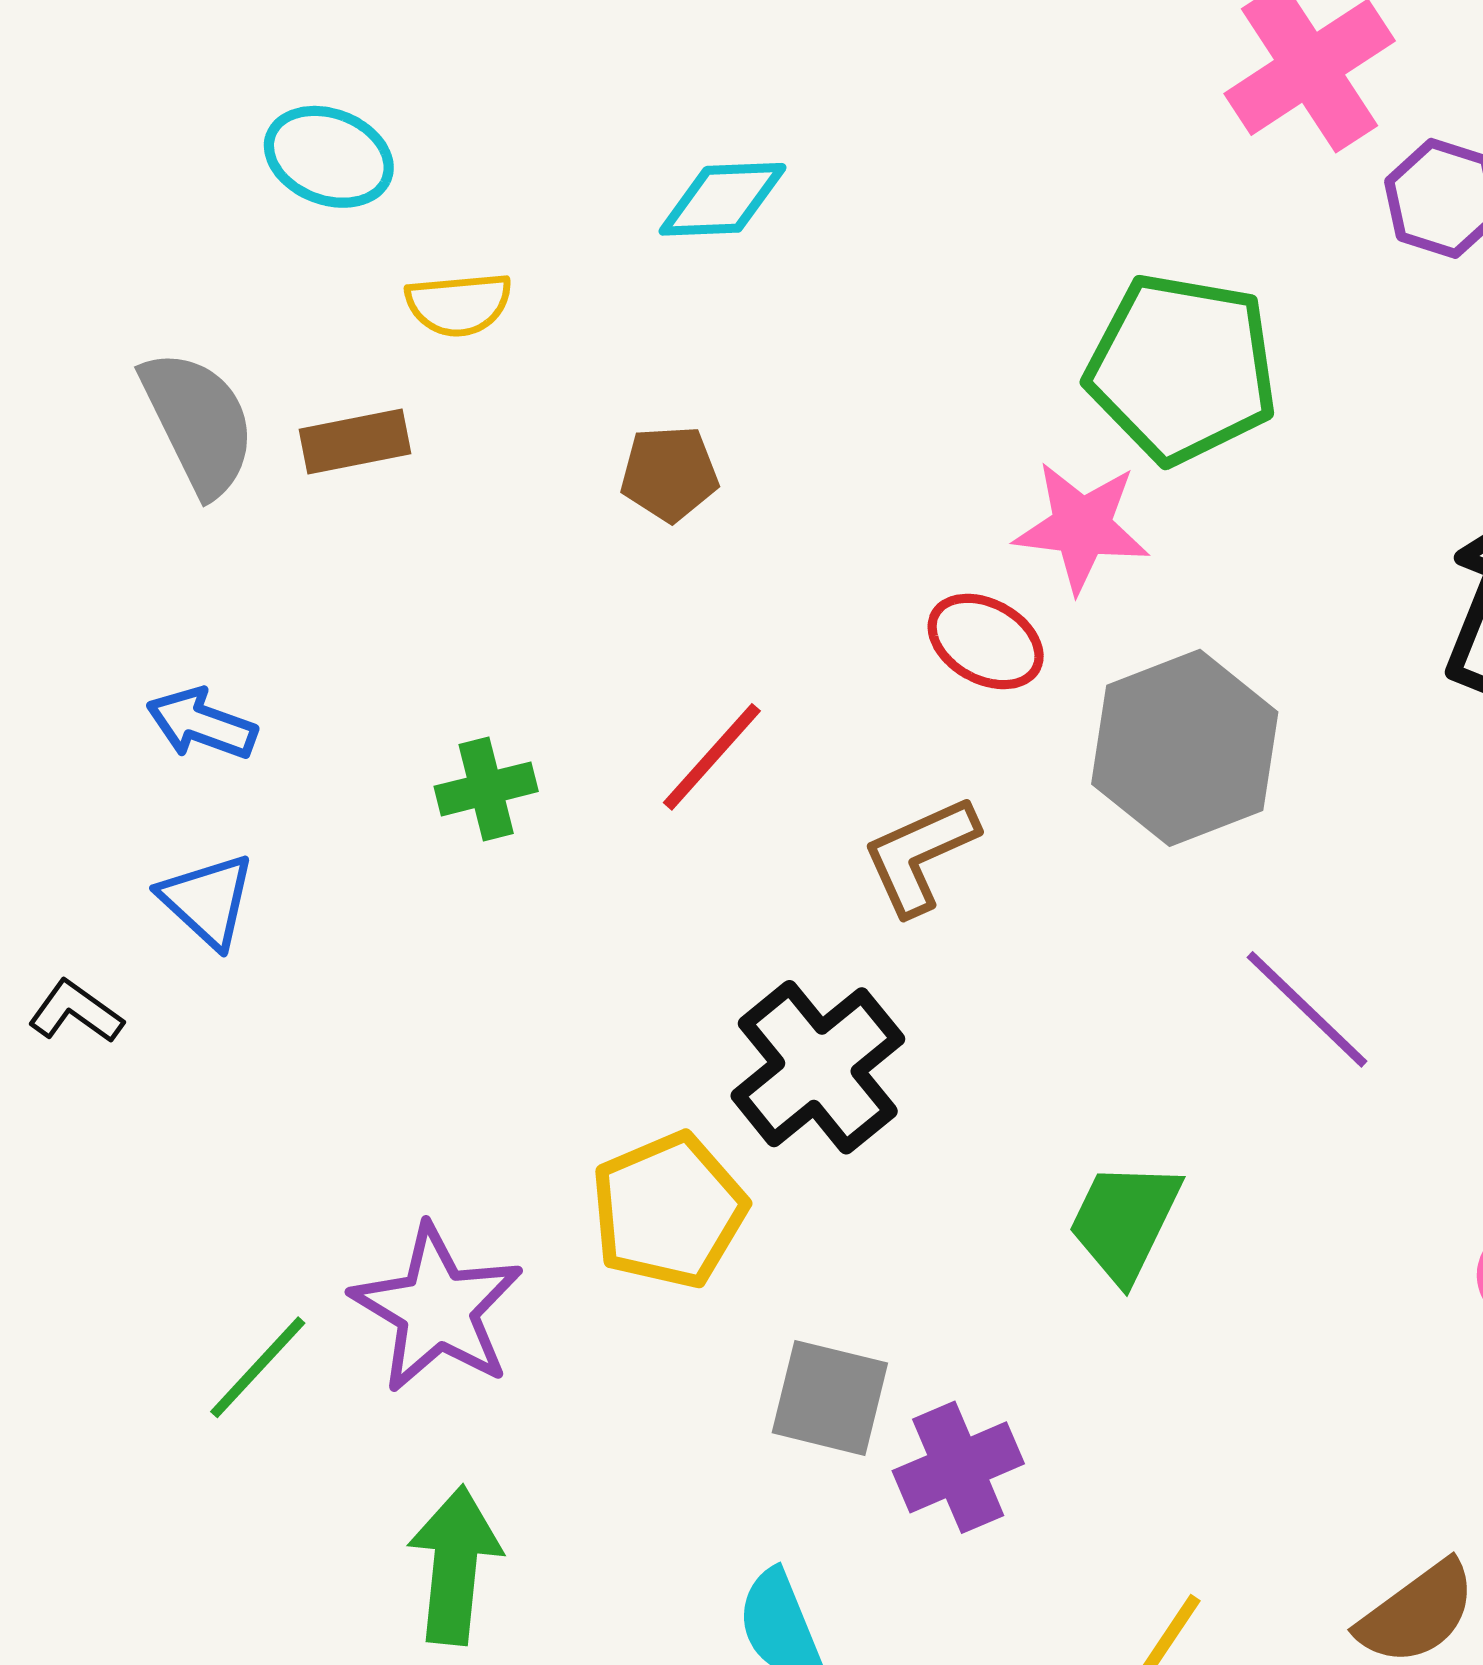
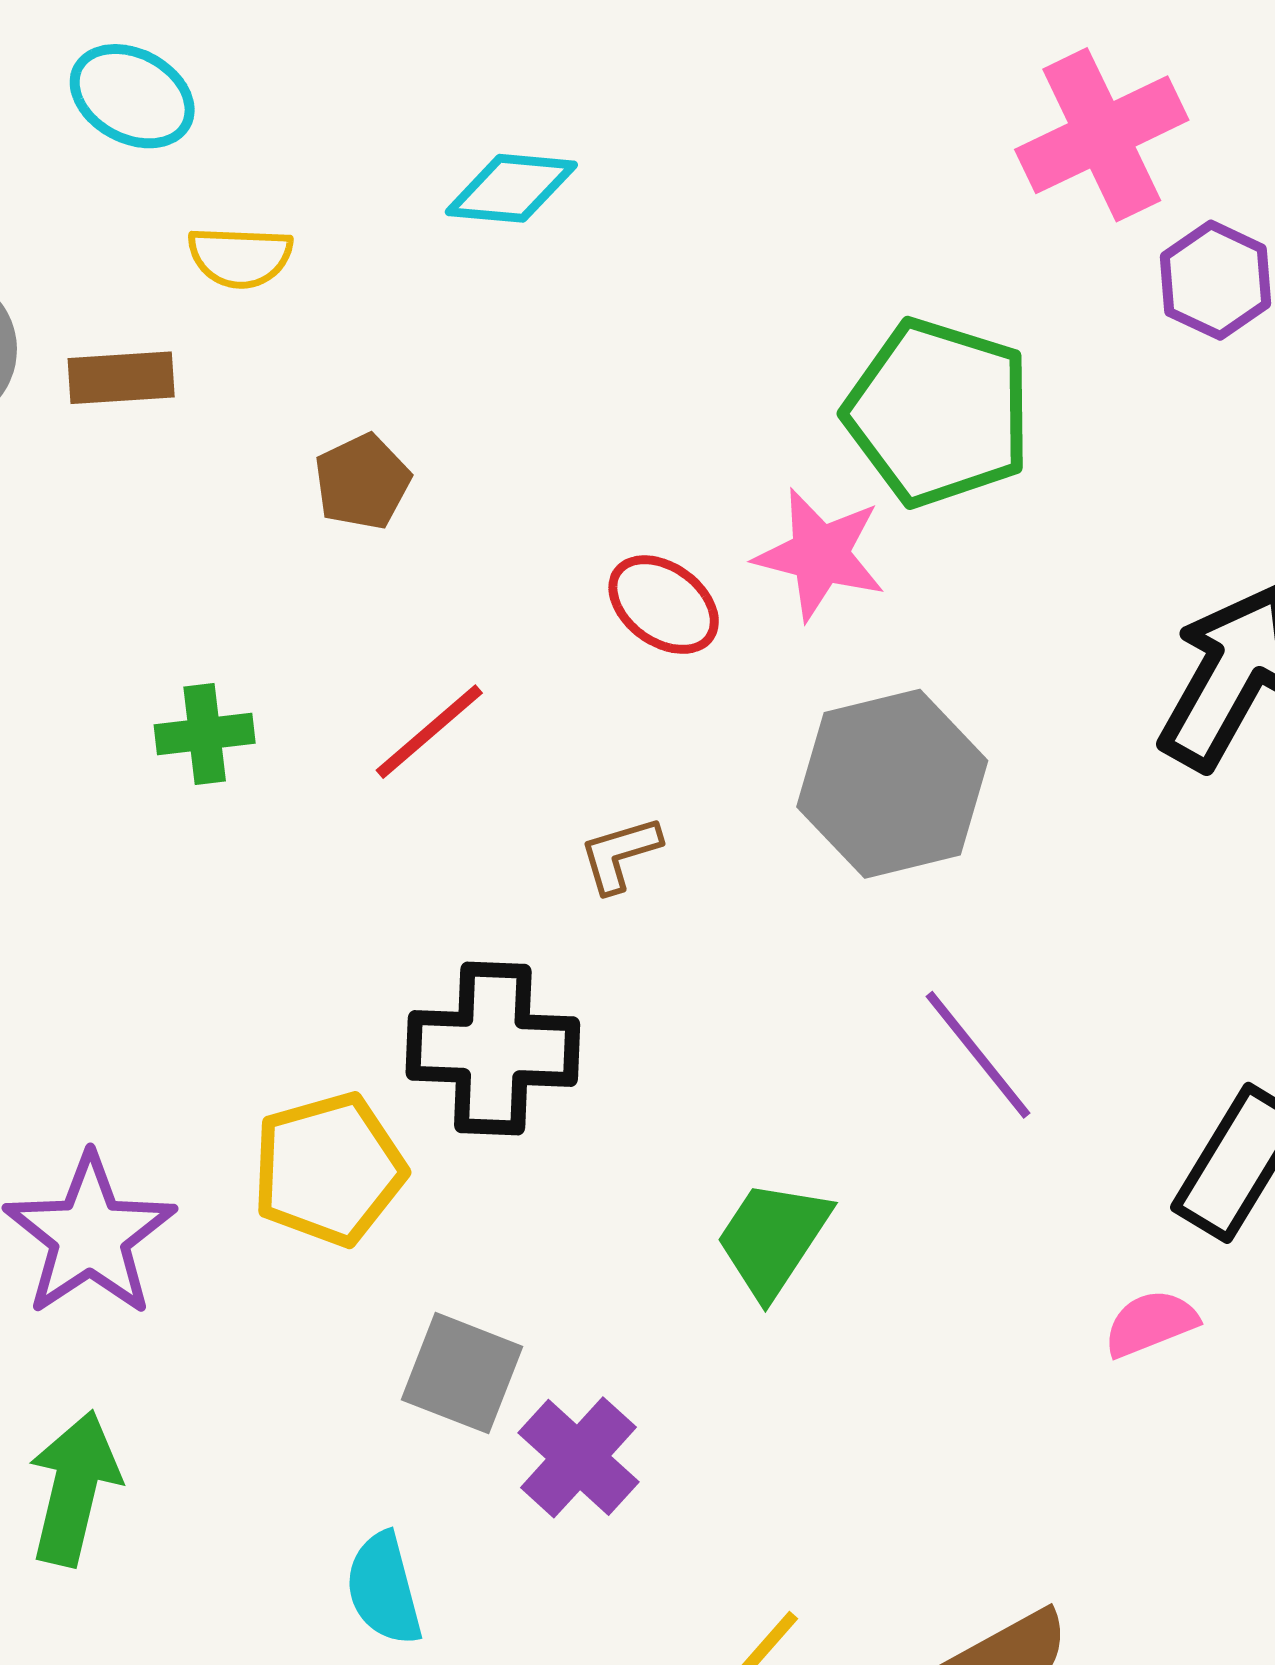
brown pentagon: (669, 473) -> (362, 482), moved, turned -30
red ellipse: (986, 641) -> (664, 605), moved
brown L-shape: (920, 855) -> (620, 854), size x0.7
black cross: (818, 1067) -> (493, 1048), turned 34
purple cross: (958, 1467) -> (578, 1457), turned -32

